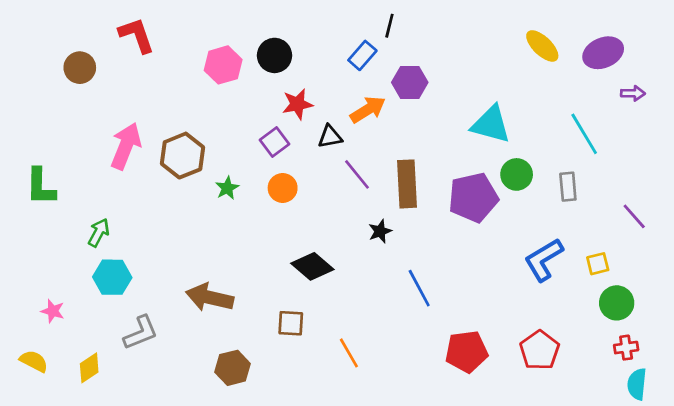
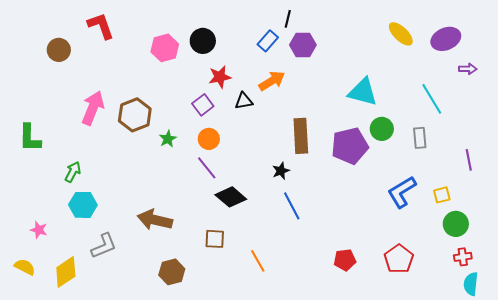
purple hexagon: (410, 82) -> (303, 45), moved
purple line: (357, 174) -> (207, 168), moved
purple line: (634, 216) -> (469, 160), turned 30
blue line: (419, 288) -> (292, 206), moved
red pentagon: (467, 352) -> (345, 260), size x0.7
yellow diamond: (89, 368) -> (66, 272), size x1.4

